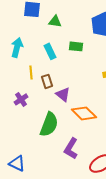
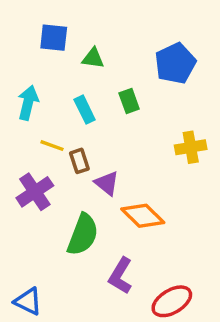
green rectangle: (76, 46) -> (129, 101), turned 64
yellow line: (31, 72) -> (52, 146), turned -64
purple cross: (21, 99) -> (35, 192), size x1.5

